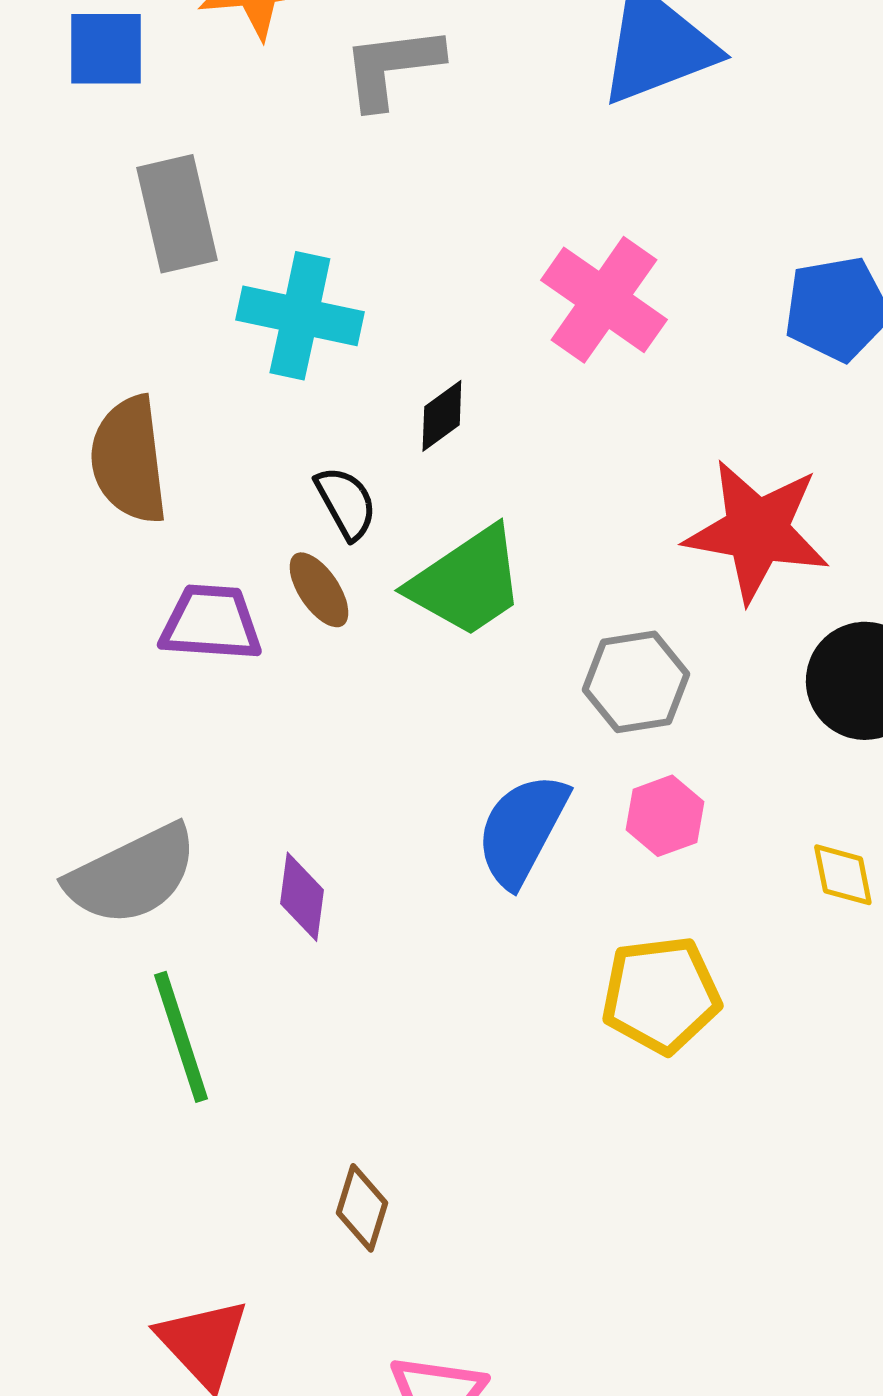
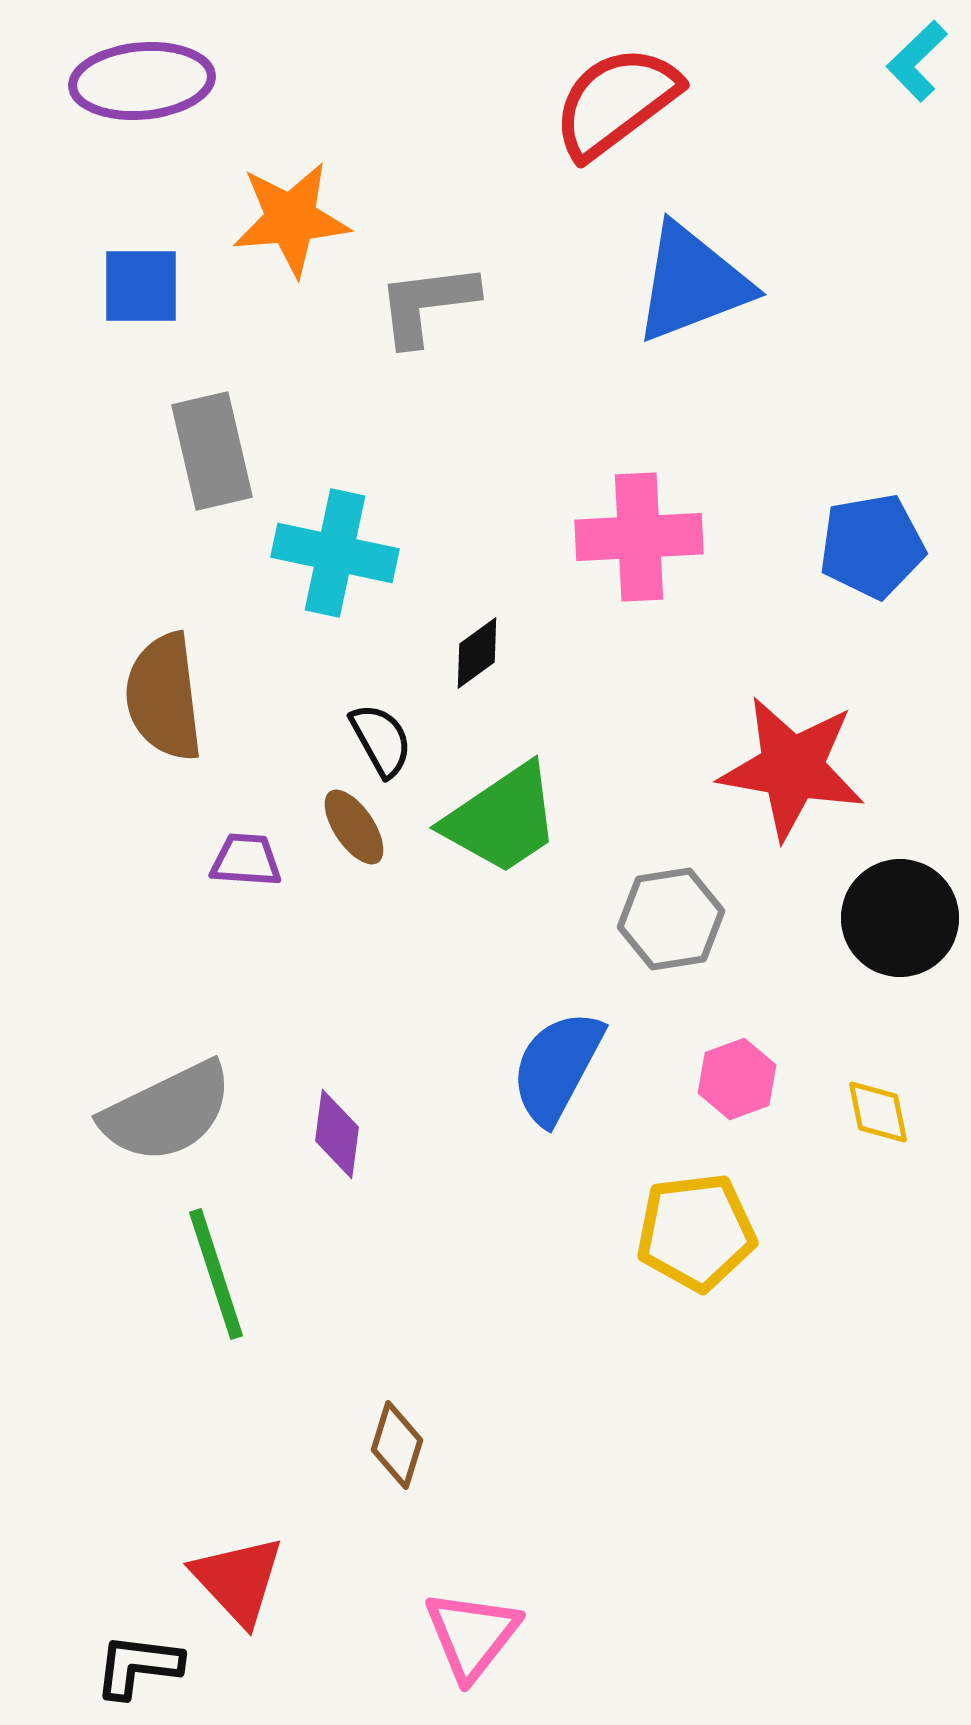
pink cross: (604, 300) -> (639, 537), turned -38
purple trapezoid: (211, 623) -> (246, 860), size x0.7
pink hexagon: (665, 816) -> (737, 1079), moved

